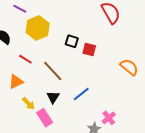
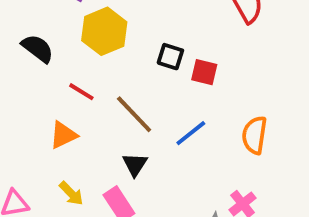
orange semicircle: (129, 67) -> (254, 135), moved, turned -120
blue line: (81, 94) -> (191, 133), moved
yellow arrow: (29, 104) -> (71, 193), moved

